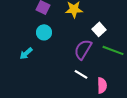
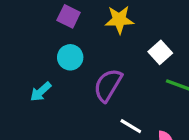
purple semicircle: (83, 49) -> (108, 85), moved

